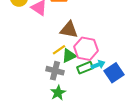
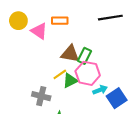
green rectangle: (85, 68) -> (85, 56), moved, turned -42
gray cross: (55, 71) -> (41, 96), moved

